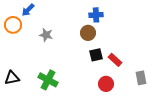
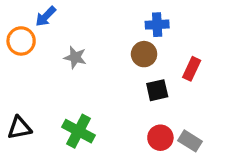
red rectangle: (115, 60) -> (192, 69), moved, turned 72
gray rectangle: (141, 78) -> (190, 141), moved, turned -48
red circle: (106, 84) -> (160, 138), moved

